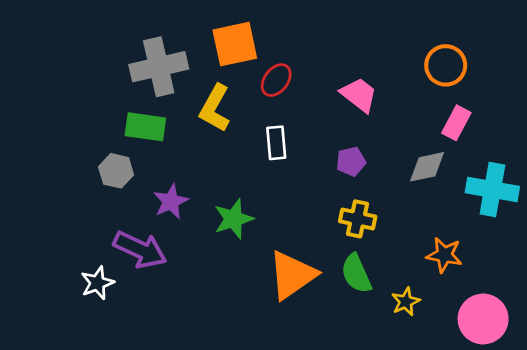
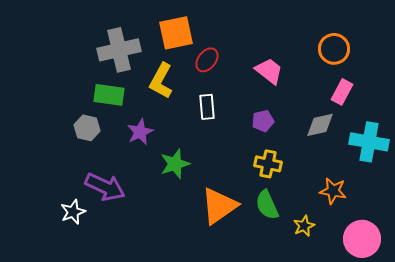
purple star: (171, 202) -> (140, 132), moved

